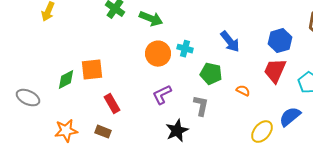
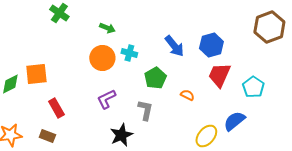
green arrow: (151, 19) -> (107, 28), moved, size x0.7
blue hexagon: (280, 41) -> (211, 45), moved
green pentagon: (211, 74) -> (155, 78), turned 30

